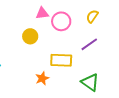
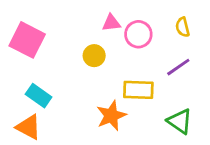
yellow semicircle: (92, 16) -> (183, 27), turned -48
orange star: (42, 78) -> (111, 116), size x1.5

